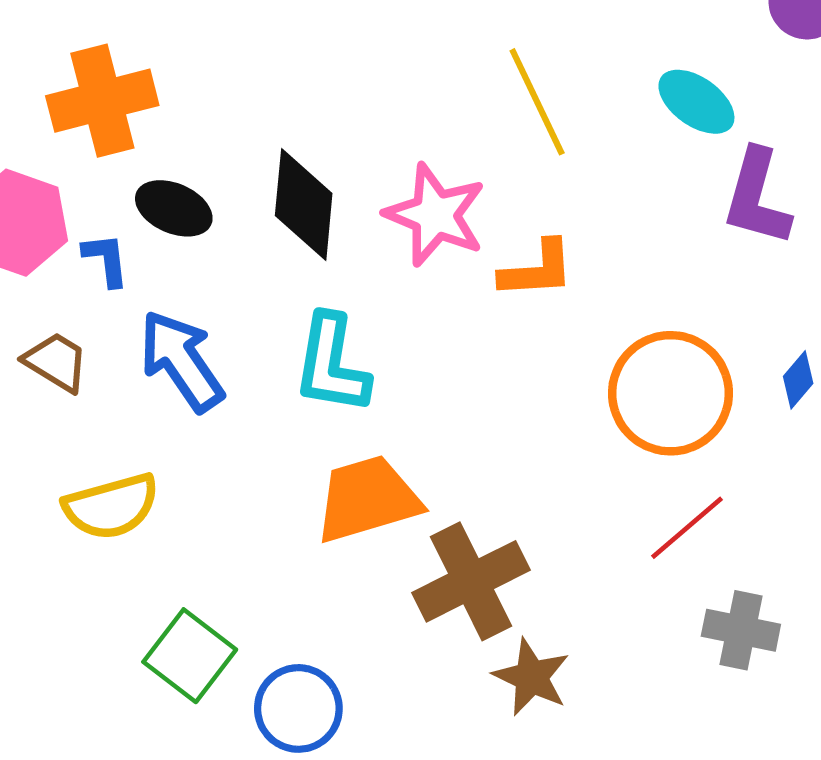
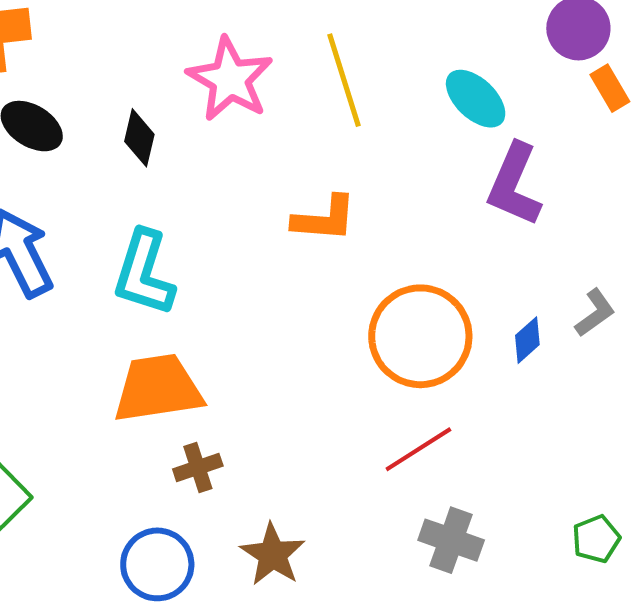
black diamond: (304, 204) -> (139, 138), size x0.6
pink star: (435, 215) -> (230, 79), moved
brown cross: (471, 581) -> (198, 467), moved, size x0.5
blue circle: (298, 708) -> (157, 564), moved

